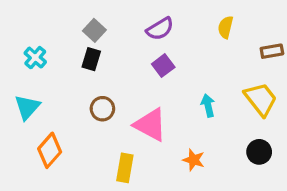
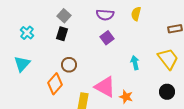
yellow semicircle: (226, 27) -> (136, 14), moved
purple semicircle: (160, 29) -> (105, 15), turned 36
pink triangle: (150, 125) -> (105, 87), moved
orange diamond: (50, 150) -> (55, 84), moved

